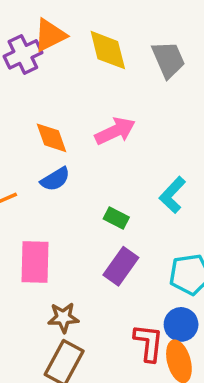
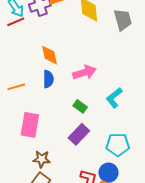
pink arrow: (115, 131) -> (84, 72), moved
blue semicircle: (55, 179) -> (48, 79), turned -66

